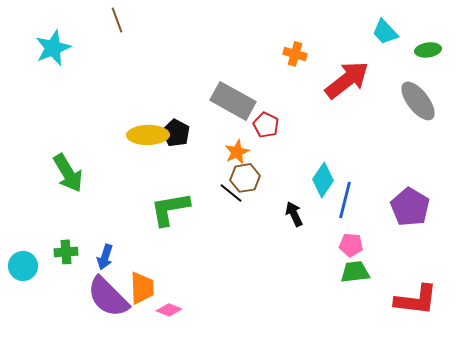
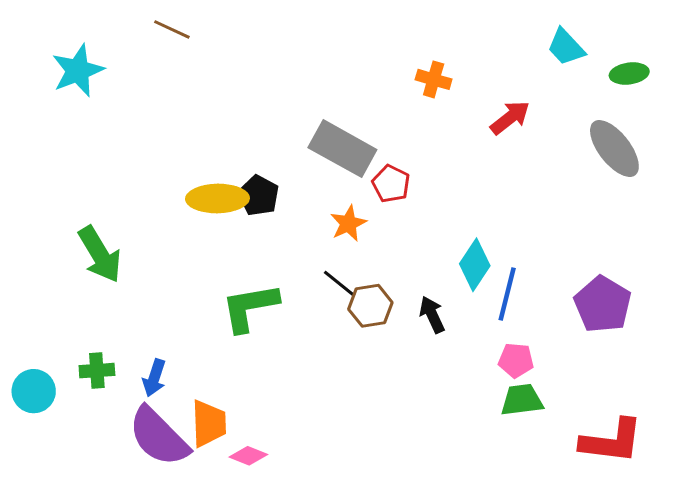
brown line: (117, 20) -> (172, 29), turned -45
red arrow: (347, 80) -> (510, 118), size x0.6
brown hexagon: (245, 178) -> (370, 306), moved

